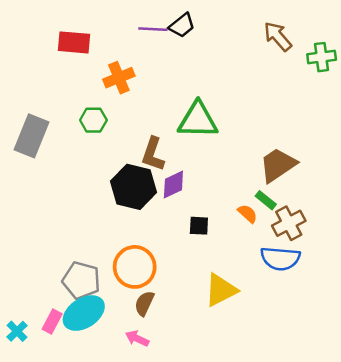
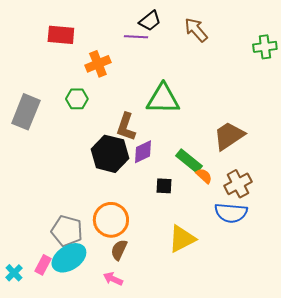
purple line: (153, 29) -> (136, 37), moved
brown arrow: (278, 36) -> (196, 30), moved
green rectangle: (266, 200) -> (189, 161), moved, size x1.5

